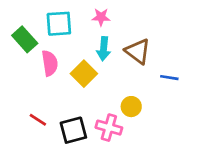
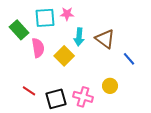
pink star: (101, 17) -> (67, 14), moved
blue line: (169, 78) -> (129, 59), turned 40
yellow circle: (131, 107) -> (110, 86), moved

